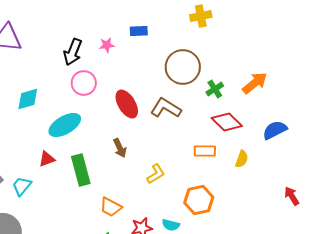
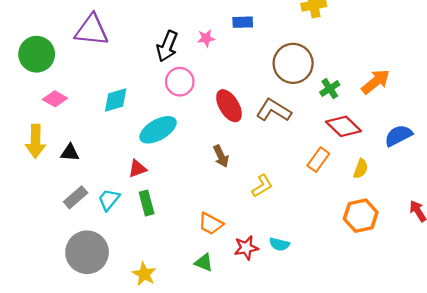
orange rectangle: (205, 151) -> (318, 160), turned -55
green rectangle: (81, 170) -> (147, 203), moved, size x0.7
orange hexagon: (199, 200) -> (361, 216), moved

